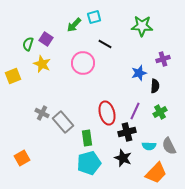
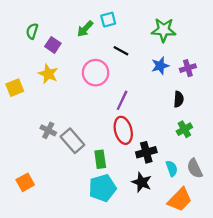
green semicircle: (28, 44) -> (32, 31), moved
blue star: (139, 73) -> (160, 66), moved
purple line: (135, 111) -> (122, 100), moved
cyan semicircle: (149, 146) -> (172, 168), turned -112

